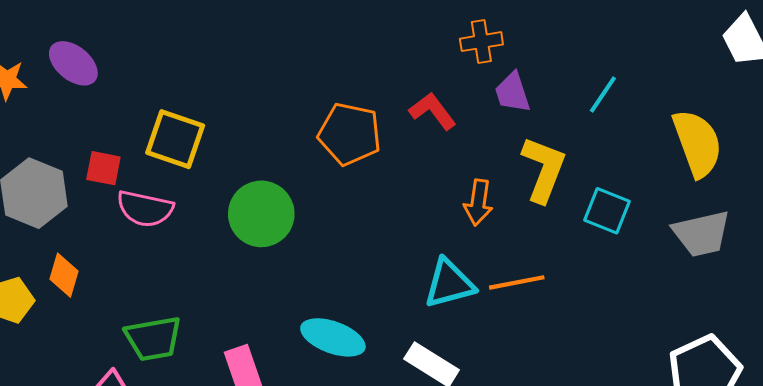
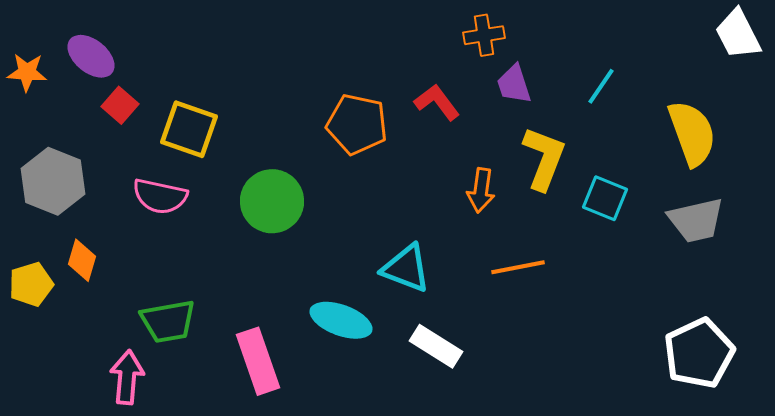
red square: (103, 168) -> (120, 105), moved, turned 30
cyan triangle: (449, 283) -> (406, 268), moved, turned 36

